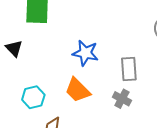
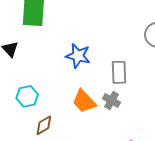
orange trapezoid: (78, 90) -> (84, 101), moved

